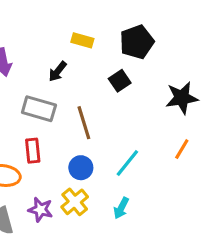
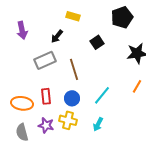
black pentagon: (137, 42) -> (122, 17), moved
gray rectangle: (39, 109) -> (45, 60), turned -40
red rectangle: (33, 151) -> (46, 96), moved
yellow cross: (75, 202) -> (68, 120), turned -36

